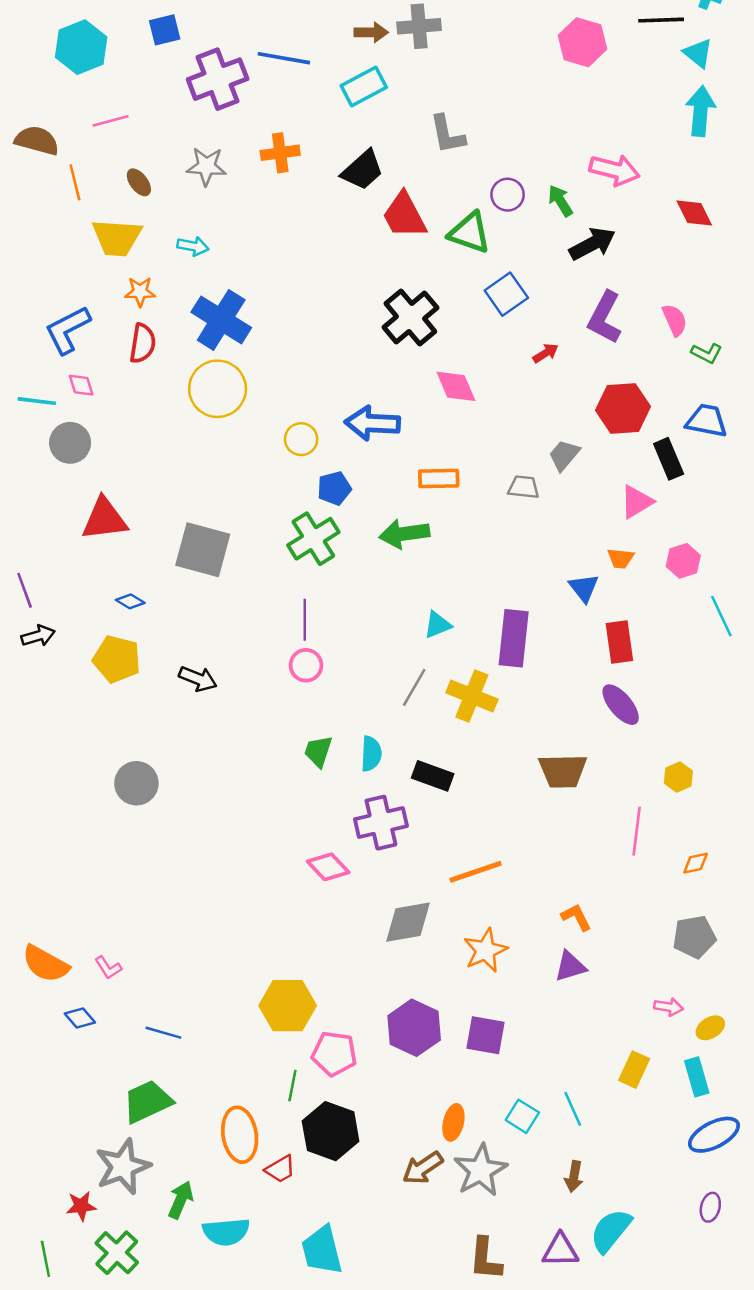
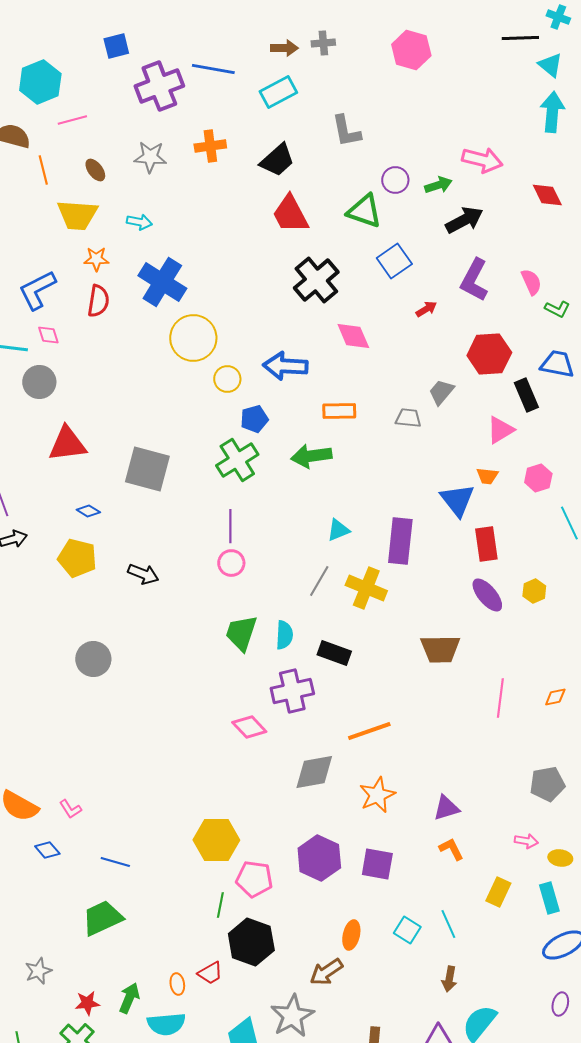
gray cross: (419, 26) -> (323, 43), size x0.7
pink hexagon: (582, 42) -> (411, 50), moved
cyan hexagon: (81, 47) -> (40, 82), moved
green arrow: (560, 201) -> (438, 185), turned 104
red trapezoid: (404, 215) -> (290, 214), moved
yellow circle: (218, 389) -> (193, 338), moved
blue triangle: (584, 588) -> (457, 500), size x1.4
green trapezoid: (318, 751) -> (241, 633), size x1.4
yellow hexagon: (678, 777) -> (534, 591), moved
orange diamond: (696, 863) -> (555, 697), moved
orange L-shape: (576, 917) -> (451, 849), moved
yellow ellipse: (710, 1028) -> (560, 858), turned 40
orange ellipse: (240, 1135) -> (177, 984), moved, size x0.5
gray star: (123, 1167) -> (38, 971), moved, size x0.6
gray star: (480, 1170) -> (292, 1016), moved
red star: (81, 1206) -> (87, 1003), moved

